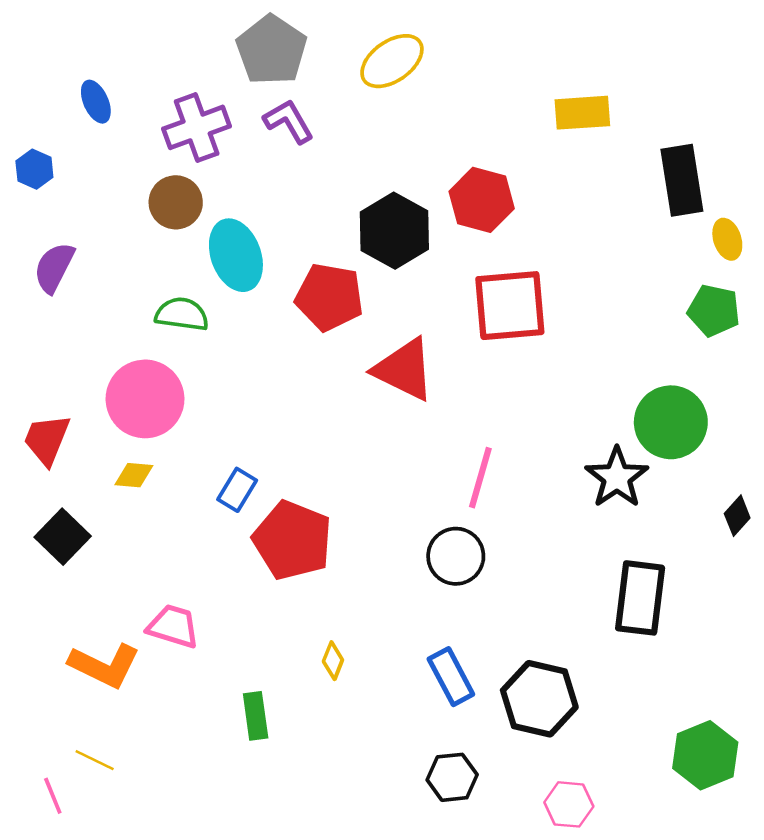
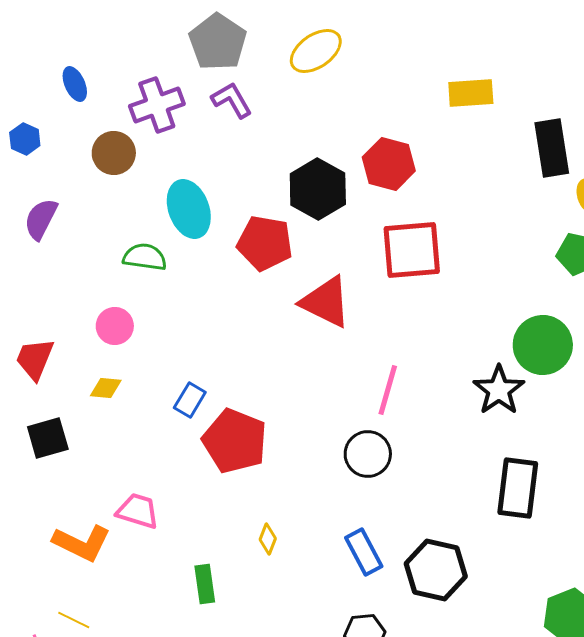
brown circle: (176, 202) -> (114, 153), moved
pink circle: (145, 399) -> (115, 326), size x0.6
black square: (63, 537) -> (48, 438), turned 30

